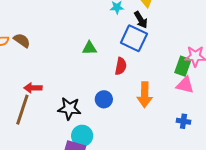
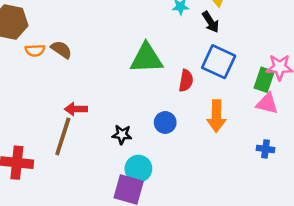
blue square: (134, 38) -> (219, 62), moved
green triangle: (89, 48) -> (146, 58), size x1.8
black star: (69, 109) -> (122, 135), size x0.7

